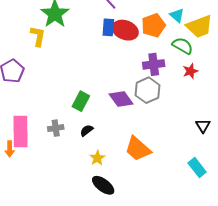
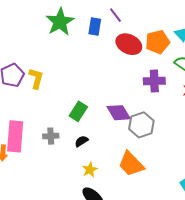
blue rectangle: (108, 27) -> (95, 26), moved
yellow L-shape: (38, 36) -> (36, 78), moved
gray hexagon: (147, 90) -> (141, 125), moved

